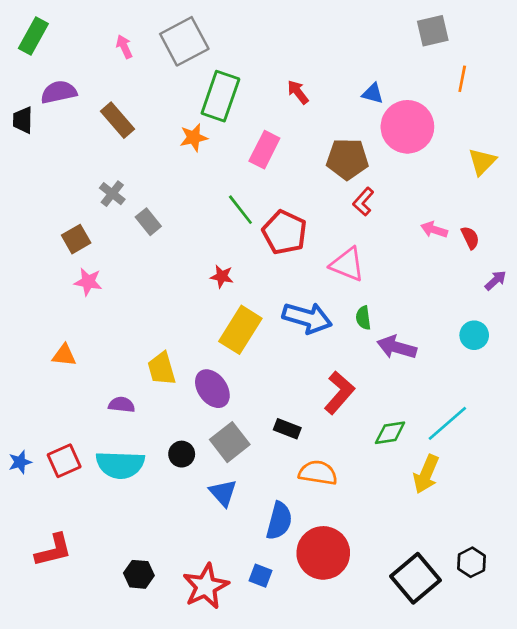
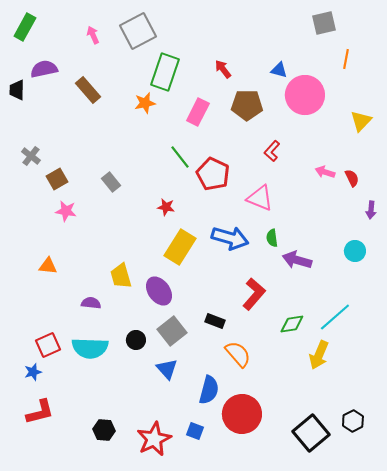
brown pentagon: (347, 159) -> (247, 105), moved
gray cross: (112, 194) -> (31, 156), moved
gray rectangle: (148, 222) -> (111, 182), moved
purple arrow: (496, 280) -> (371, 210), turned 138
blue star: (20, 462) -> (33, 372), moved
orange semicircle: (318, 473) -> (238, 354), turned 40

